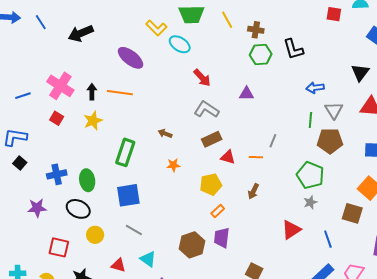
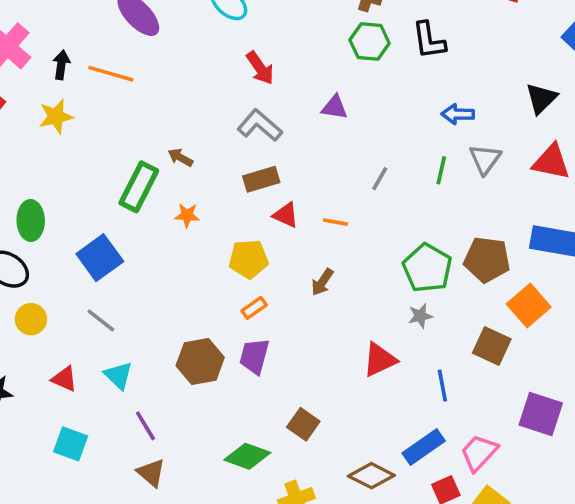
gray line: (273, 141) -> (380, 179), moved
brown pentagon: (330, 141) -> (487, 260), moved
green rectangle: (125, 152) -> (139, 187), moved
blue square: (128, 195) -> (100, 258), turned -35

